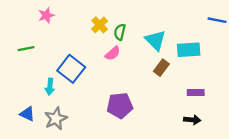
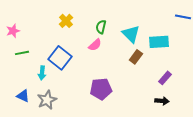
pink star: (46, 15) -> (13, 31), moved
yellow cross: (100, 25) -> (66, 21), moved
green line: (26, 49) -> (22, 53), moved
purple rectangle: (196, 93) -> (165, 78), turned -48

